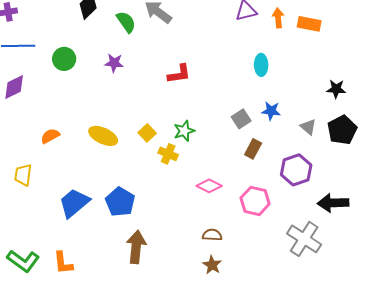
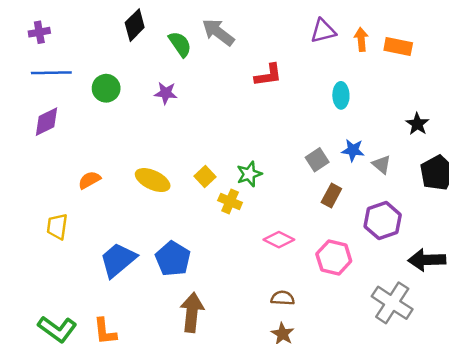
red L-shape: (179, 74) -> (268, 75), moved
black star: (336, 89) -> (417, 124), moved, turned 30
gray triangle: (308, 127) -> (382, 165), moved

